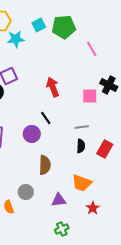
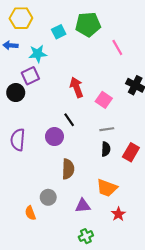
cyan square: (39, 25) -> (59, 32), moved
cyan star: (16, 39) -> (38, 54), moved
pink square: (90, 96) -> (104, 100), moved, turned 35

